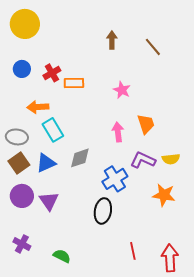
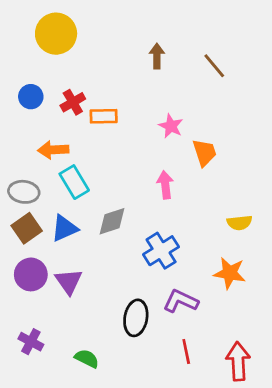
yellow circle: (25, 24) -> (56, 34), moved
orange trapezoid: (146, 124) -> (204, 153), moved
purple L-shape: (143, 160) -> (181, 301), moved
black ellipse: (103, 211) -> (136, 318), moved

